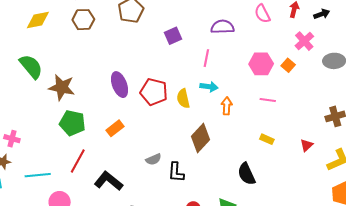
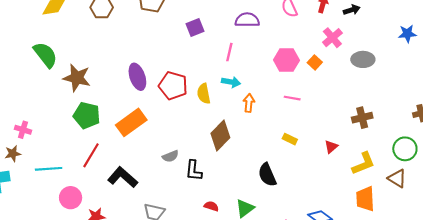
orange rectangle: (115, 128) -> (131, 122), size x1.6

